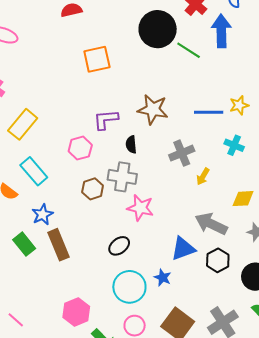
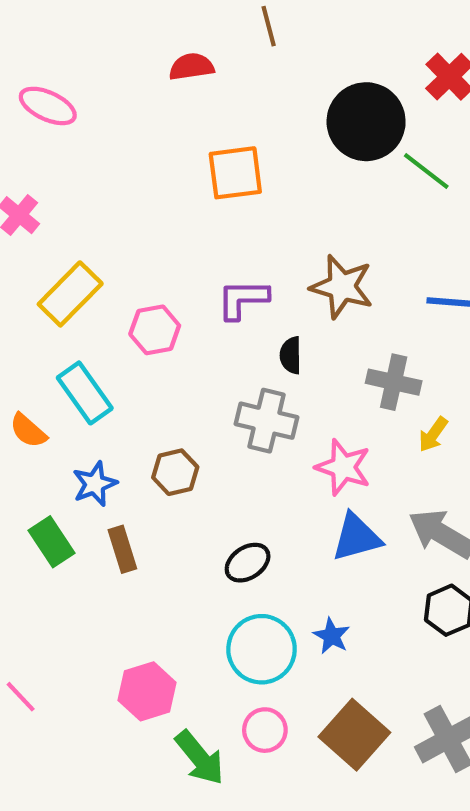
pink hexagon: (80, 148) -> (155, 330), moved
gray cross: (182, 153) -> (394, 382), turned 30
brown hexagon: (93, 189) -> (175, 472), moved
pink star: (140, 208) -> (343, 467), moved
brown rectangle: (58, 245) -> (122, 549), size x0.7
blue triangle: (183, 249) -> (356, 537), moved

